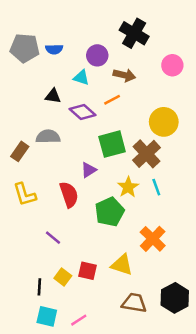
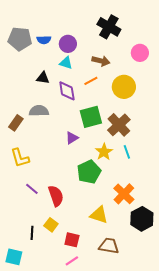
purple circle: (97, 55) -> (68, 44), moved
purple diamond: (82, 112) -> (67, 91), turned 40
yellow circle: (164, 122) -> (124, 87), moved
red semicircle: (69, 195) -> (56, 196), moved
purple line: (53, 238) -> (32, 189), moved
red square: (87, 271) -> (72, 240), moved
black hexagon: (175, 298) -> (142, 219), moved
cyan square: (47, 316) -> (14, 257), moved
pink line: (79, 320) -> (72, 261), moved

